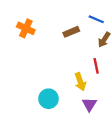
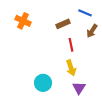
red line: (96, 66) -> (71, 45), moved

